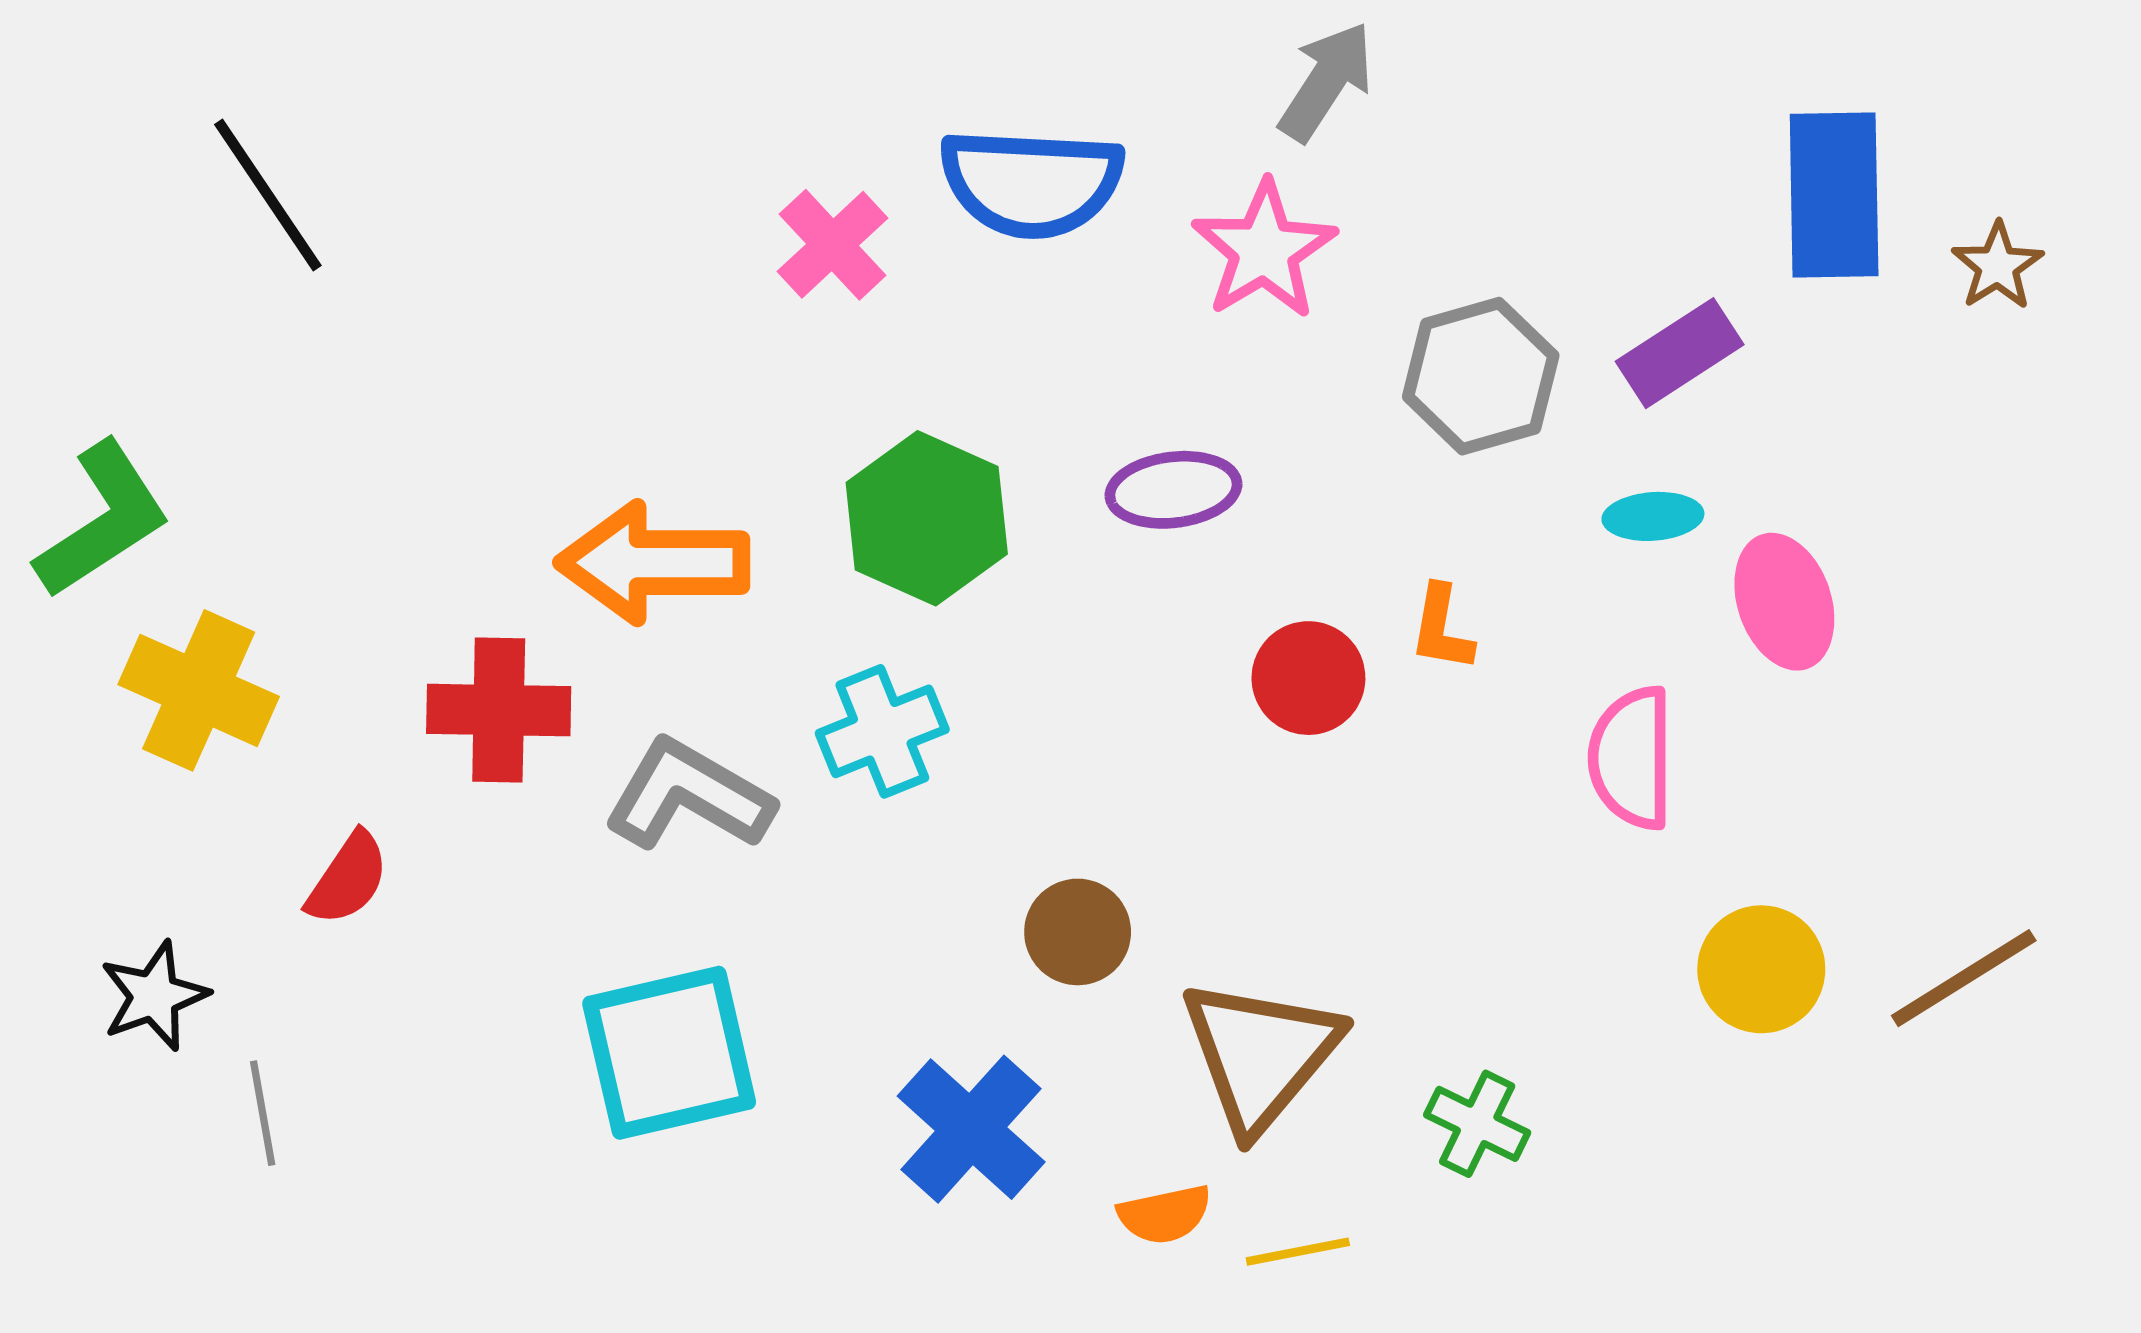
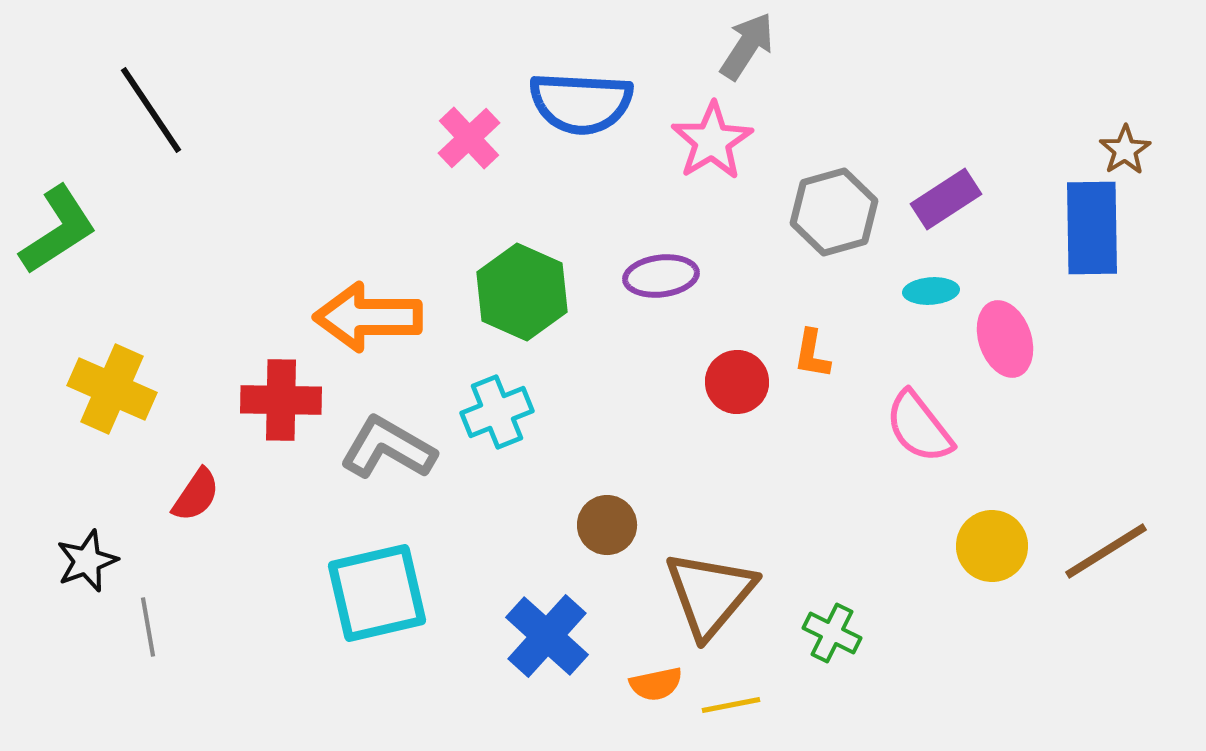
blue rectangle: (1834, 195) -> (1092, 228), moved
green L-shape: (103, 520) -> (58, 230), moved
pink semicircle: (1632, 758) -> (919, 427), turned -38

